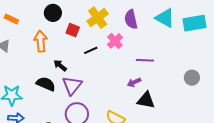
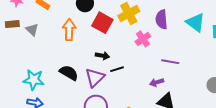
red square: (73, 30) -> (102, 23), size x1.5
black line: (91, 50) -> (117, 69), moved
black arrow: (60, 65) -> (102, 56), moved, turned 144

